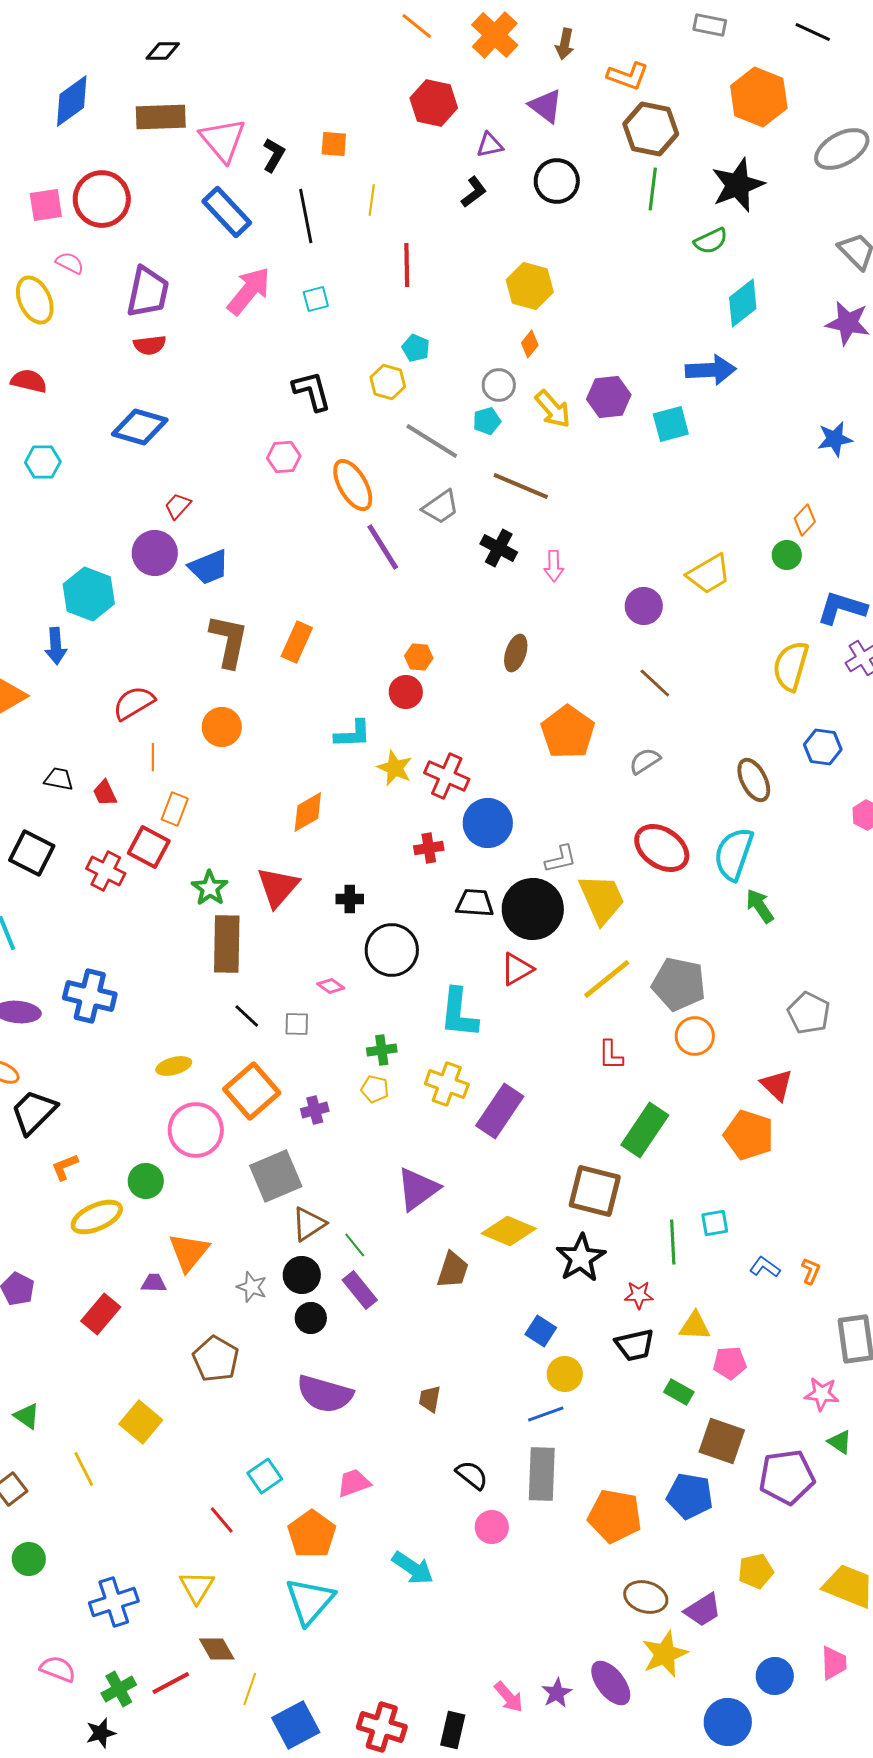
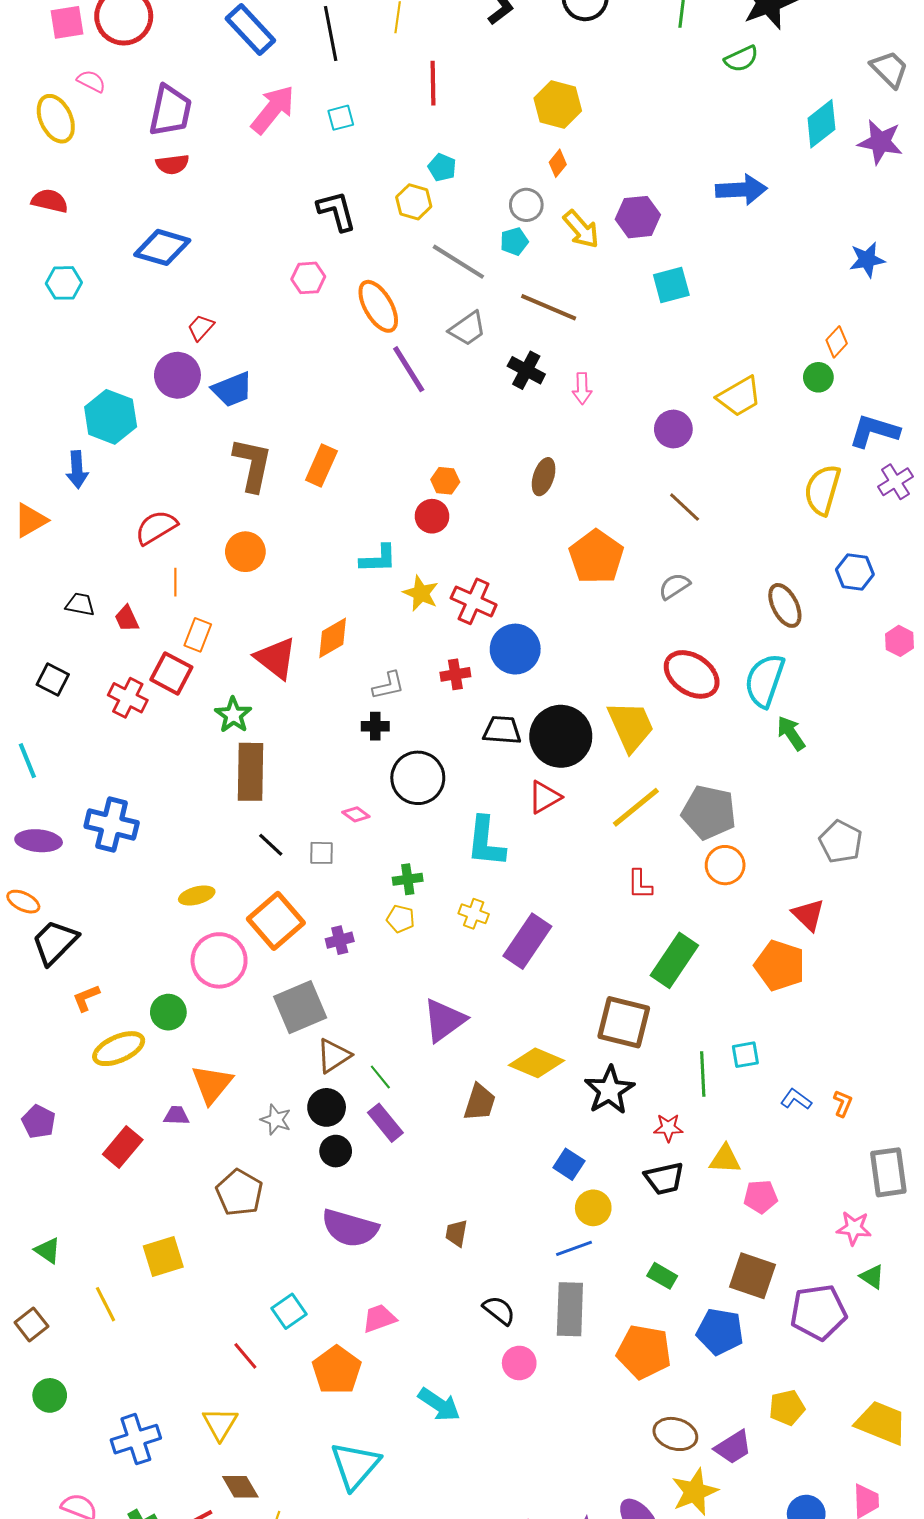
cyan diamond: (743, 303) -> (821, 124), moved
cyan square: (671, 424) -> (671, 285), moved
black square: (32, 853) -> (53, 679), size x0.7
gray L-shape: (561, 859) -> (388, 686), moved
red triangle: (278, 887) -> (276, 658), moved, turned -33
yellow cross: (447, 1084) -> (474, 914), size x0.7
green rectangle: (679, 1392) -> (662, 1276), moved
yellow square: (141, 1422) -> (163, 1257), turned 33
cyan triangle: (310, 1601) -> (355, 1465), moved

